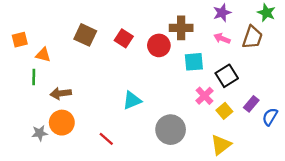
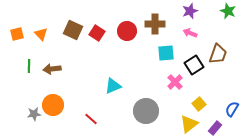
brown trapezoid: (252, 37) -> (218, 54), moved
red square: (124, 38) -> (97, 33), moved
red circle: (159, 45) -> (127, 31), moved
orange triangle: (43, 55) -> (41, 34), moved, turned 32
brown arrow: (61, 93) -> (52, 69), moved
purple rectangle: (251, 104) -> (215, 128), moved
yellow square: (224, 111) -> (199, 104), moved
blue semicircle: (270, 117) -> (232, 109), moved

